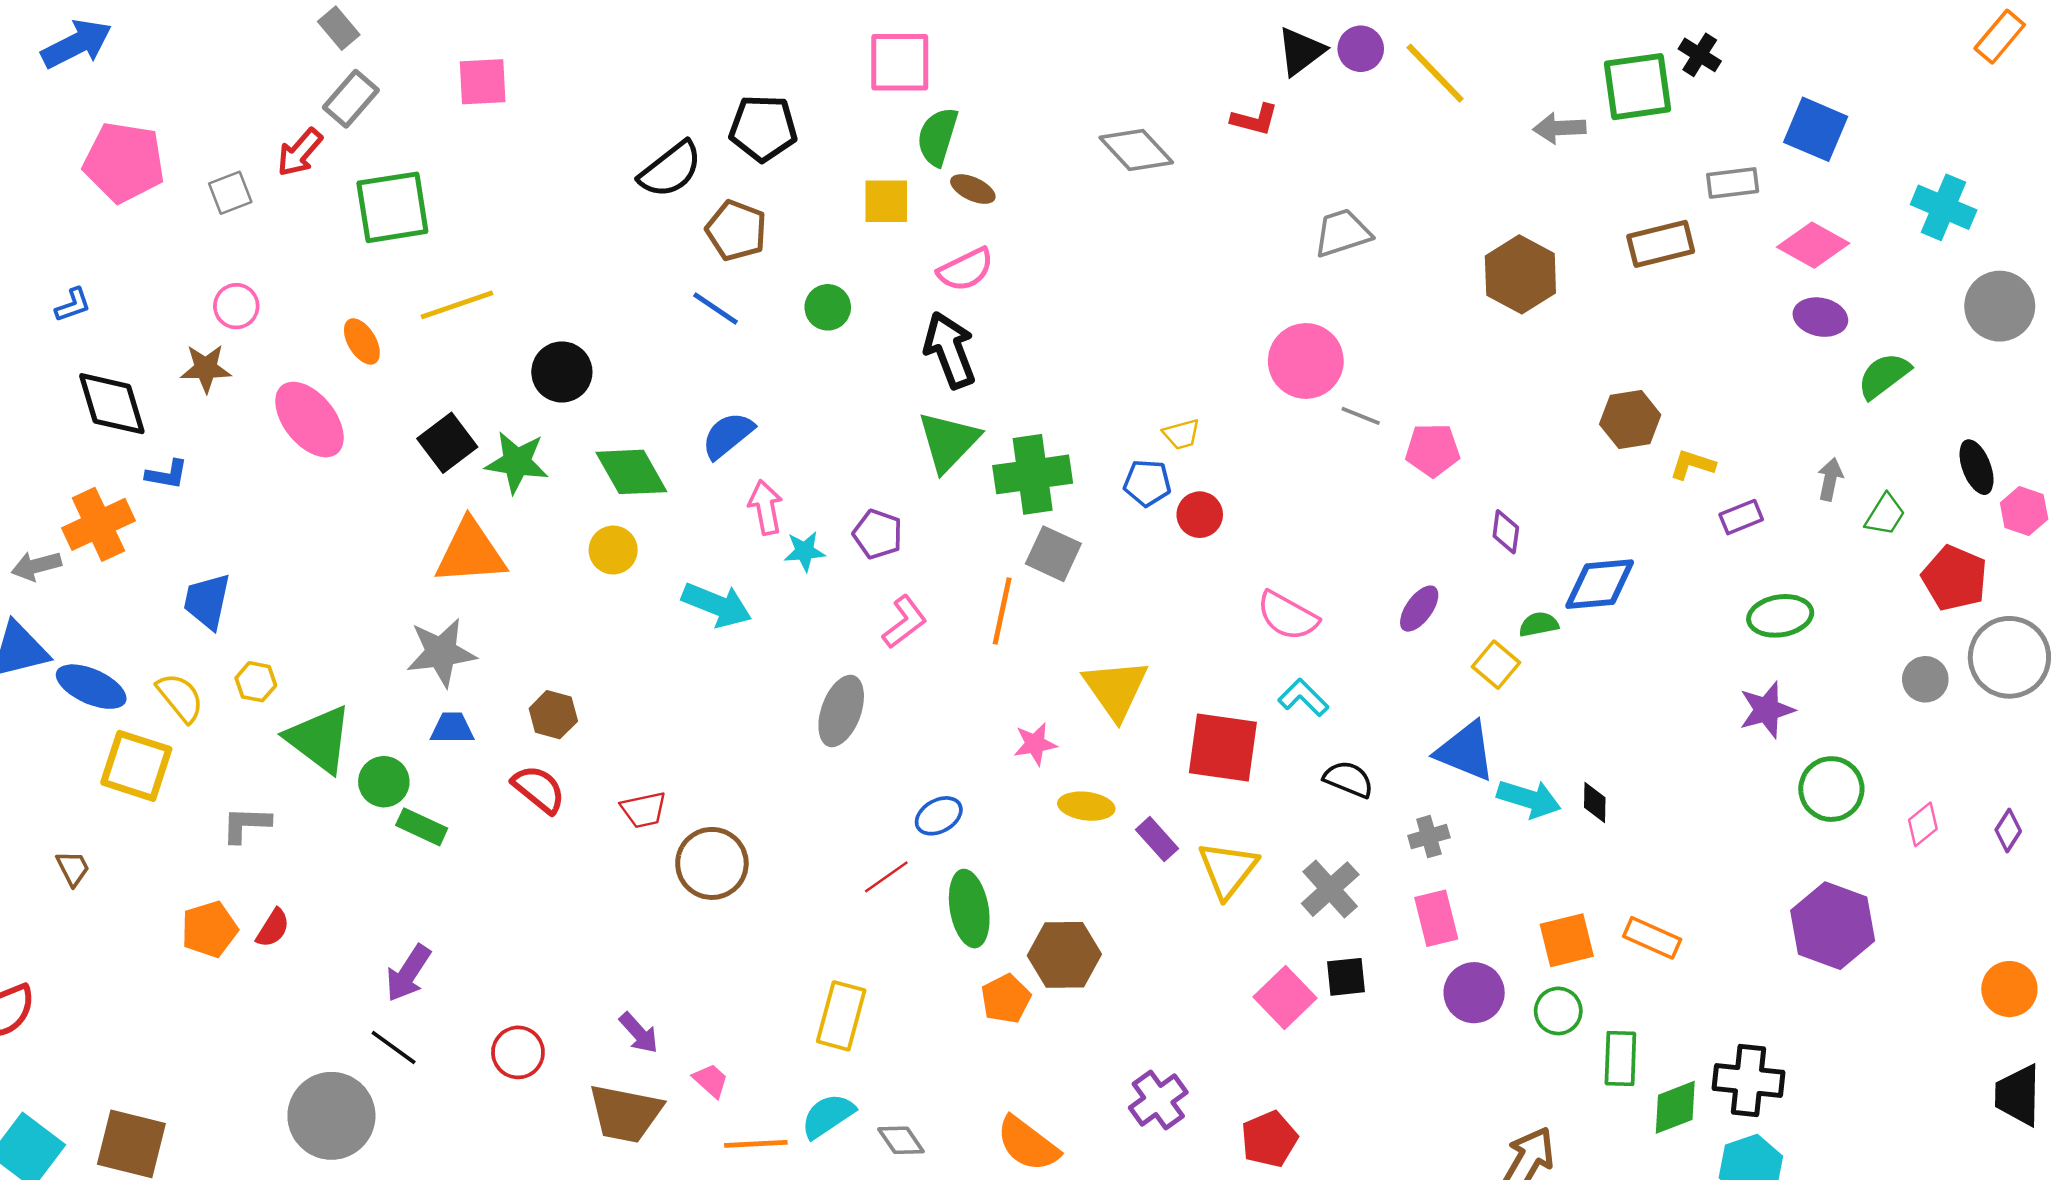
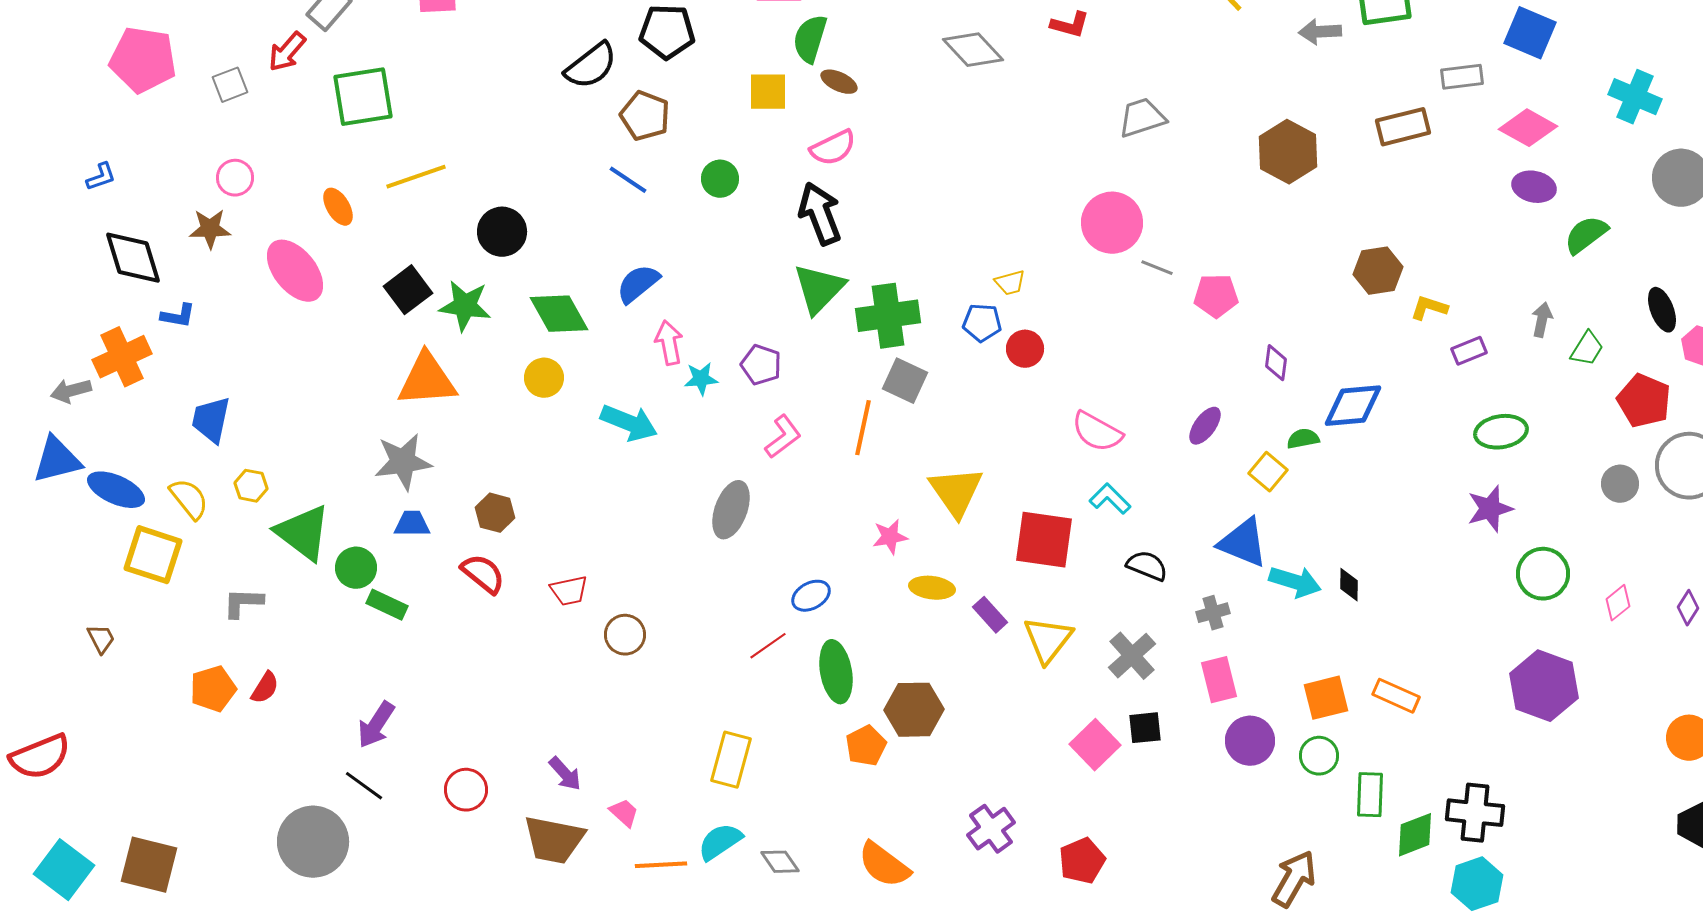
brown circle: (712, 863) -> (625, 635), size x0.7

